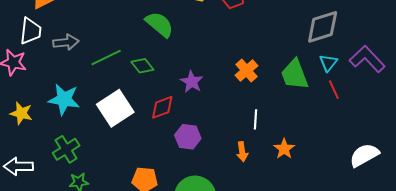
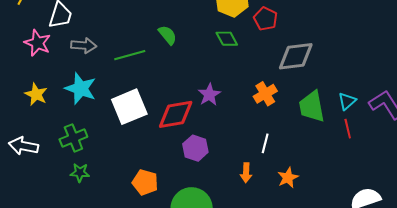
green semicircle: (159, 24) -> (168, 35), moved, size x0.7
gray diamond: (323, 27) -> (296, 56), moved
gray arrow: (66, 42) -> (84, 45), moved
green diamond: (142, 66) -> (227, 39), moved
red diamond: (162, 107) -> (176, 114), size x1.4

